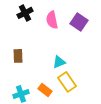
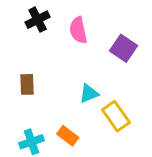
purple square: (79, 22) -> (124, 48), moved
yellow rectangle: (67, 82) -> (116, 116), moved

